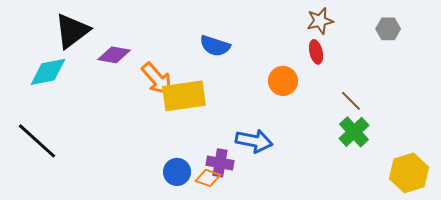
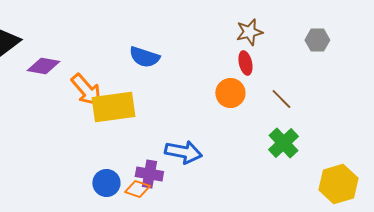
orange circle: (283, 81) -> (230, 93), moved
brown line: (351, 101) -> (281, 99), moved

